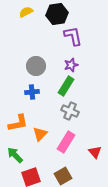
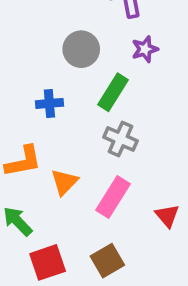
purple star: (71, 65) -> (145, 49), moved
gray circle: (36, 66) -> (81, 49), moved

